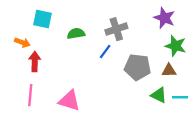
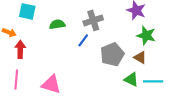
gray pentagon: (138, 67) -> (112, 54), turned -30
brown triangle: (169, 70) -> (140, 57), turned 32

